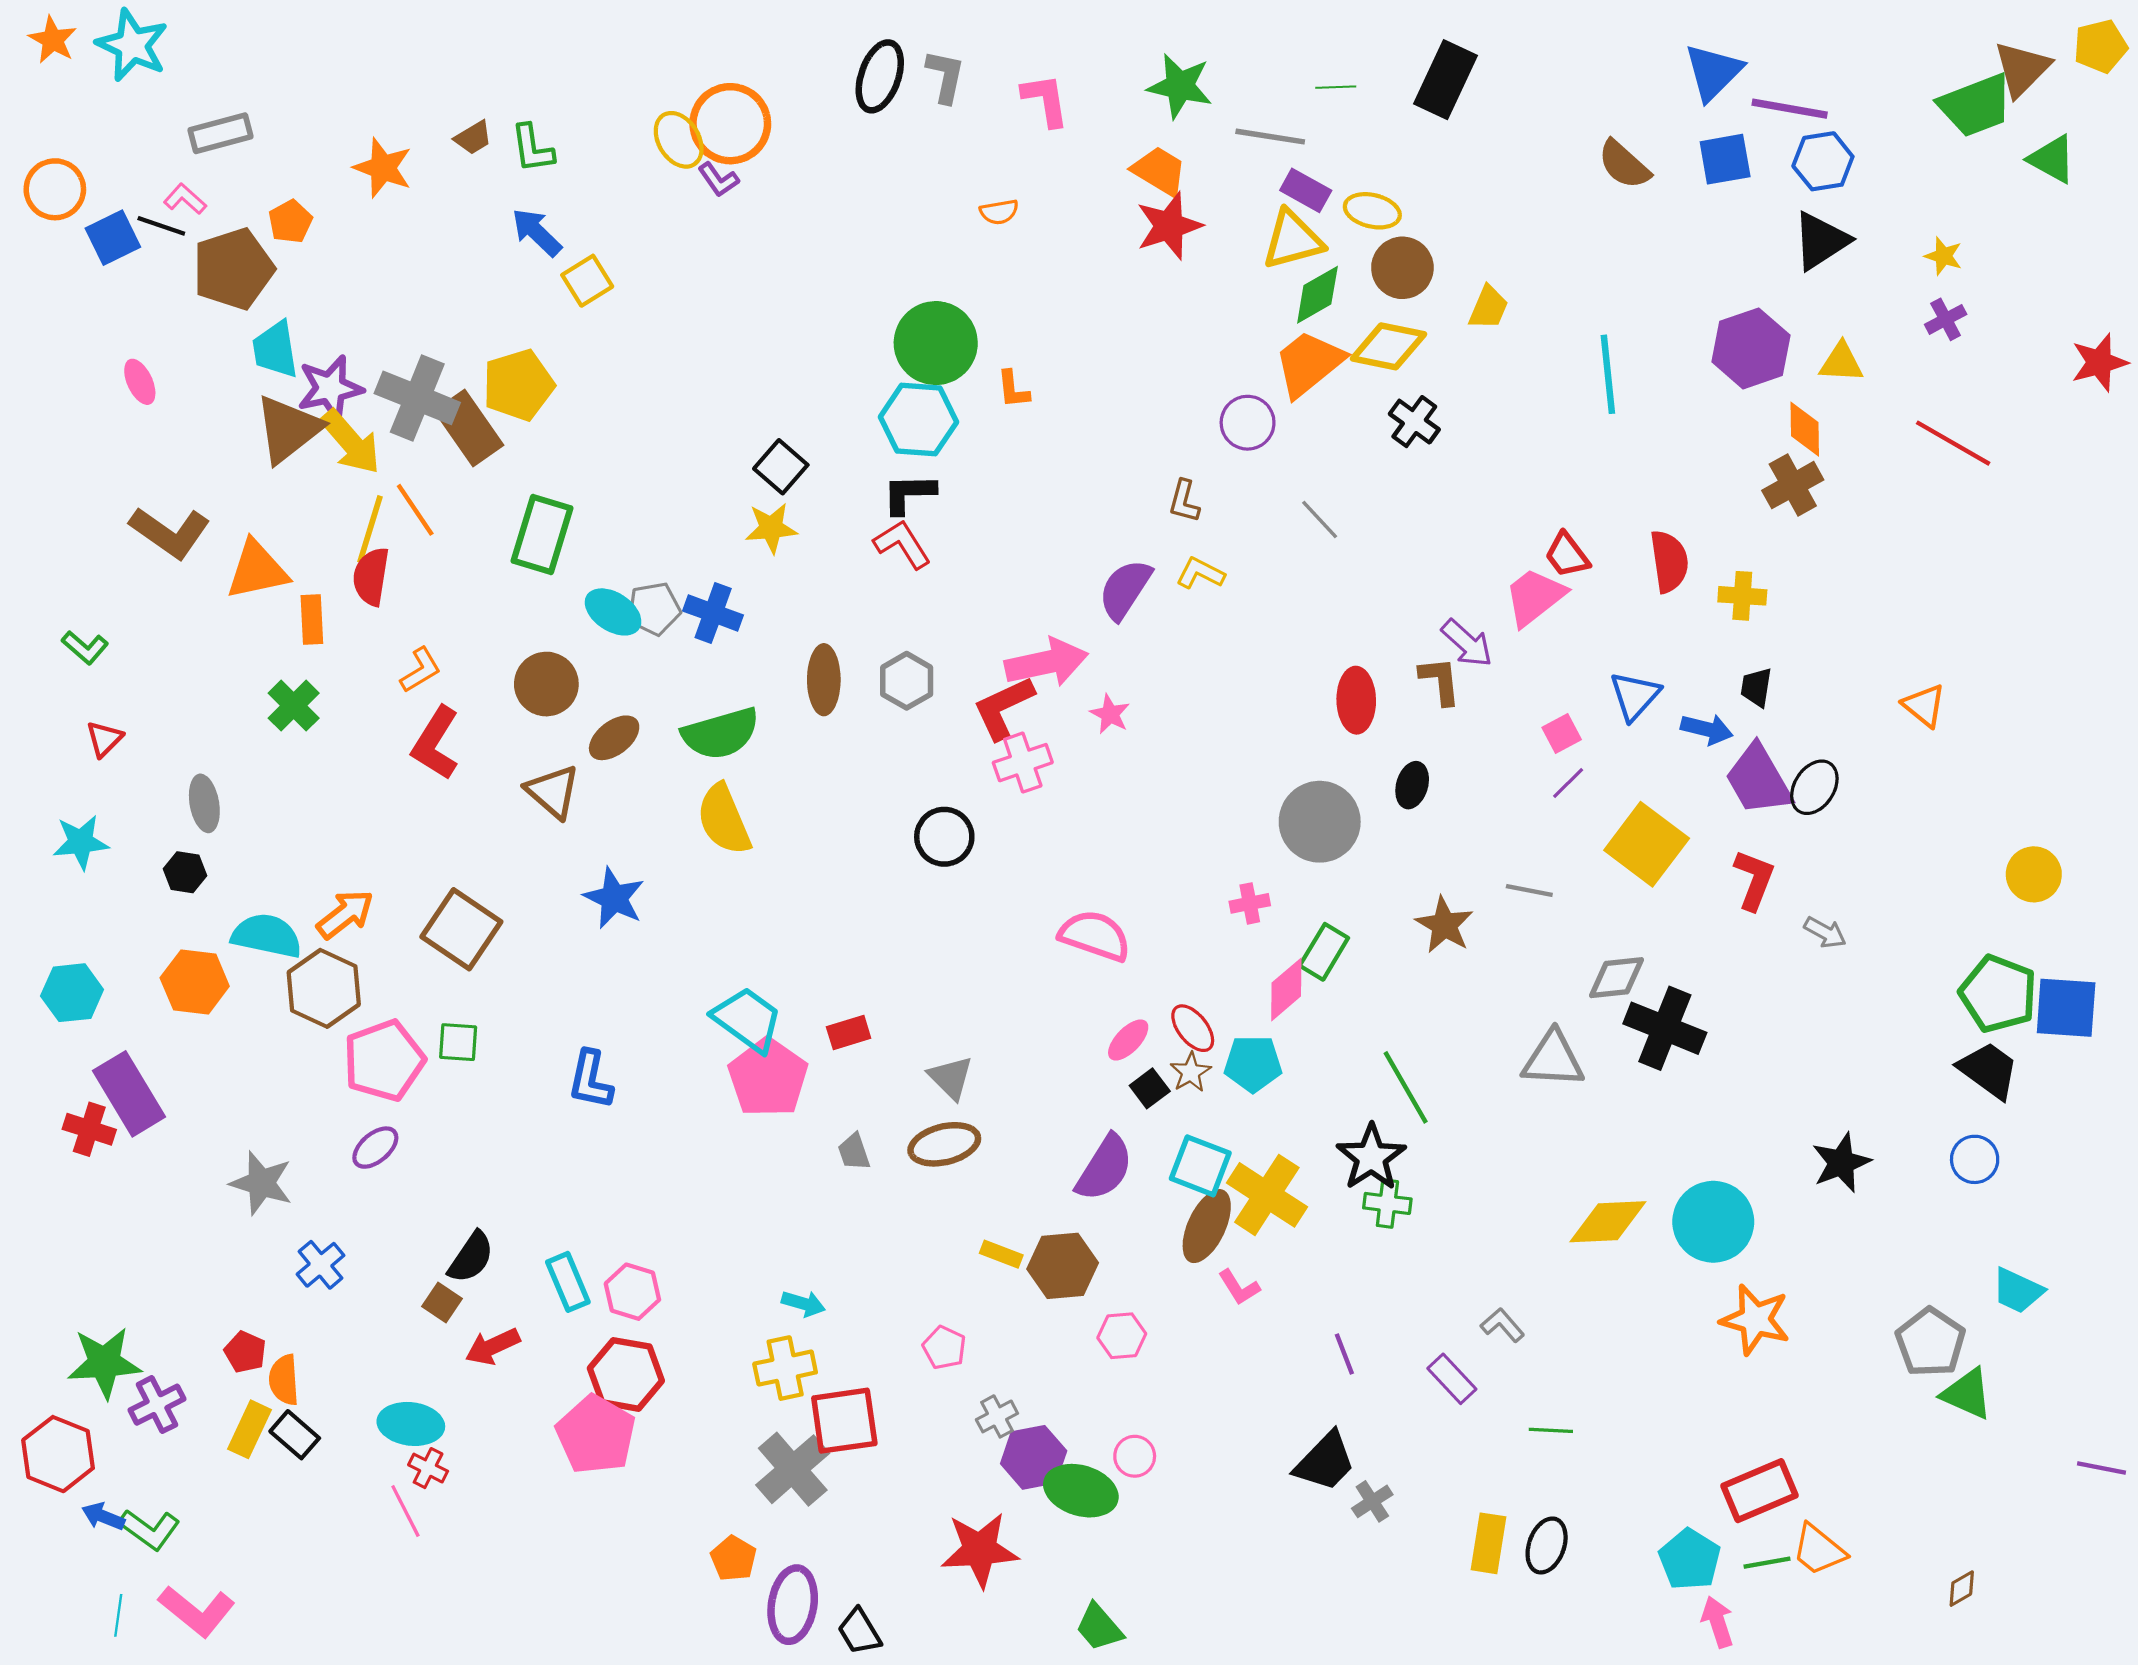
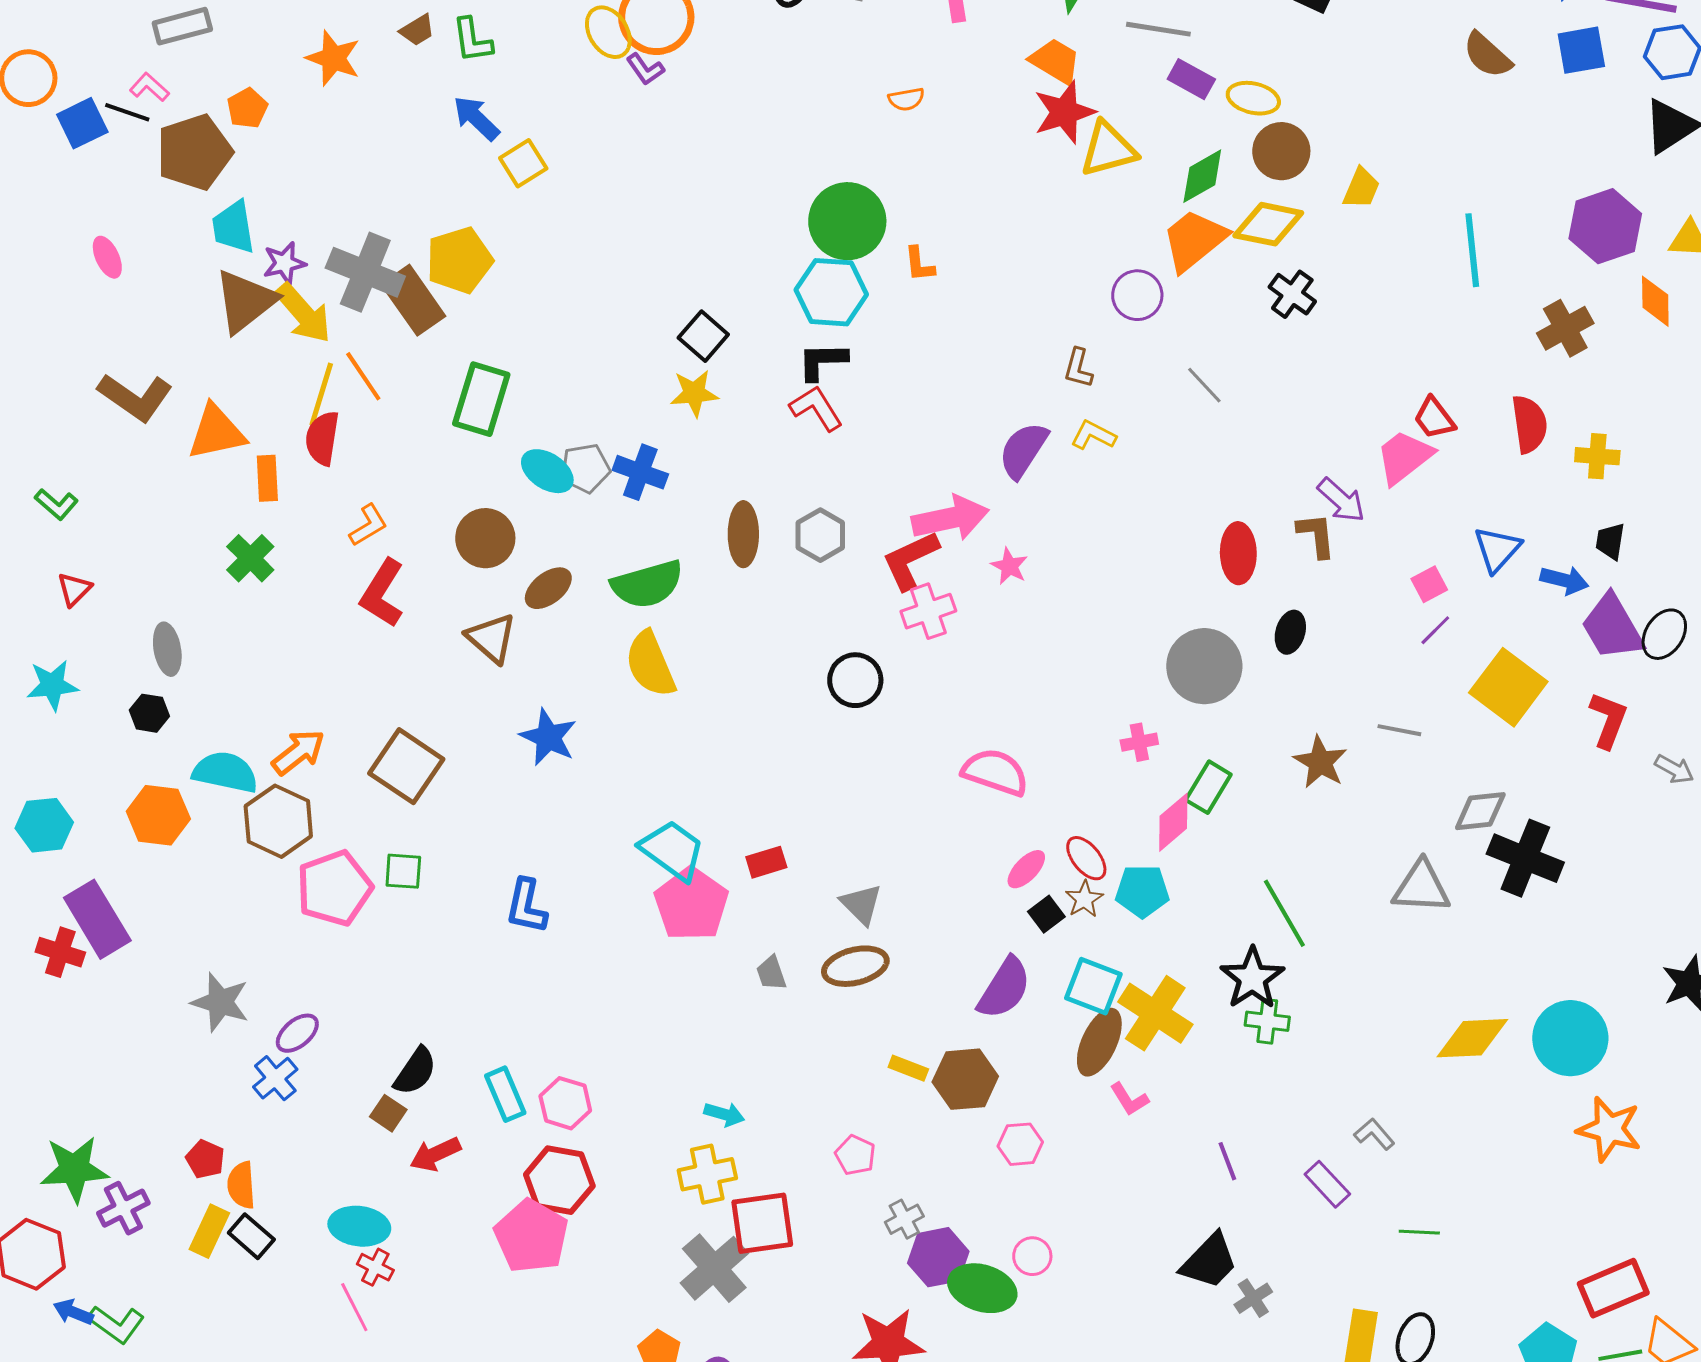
yellow triangle: (1293, 240) -> (1108, 149), moved
purple star: (330, 388) -> (284, 263), size x0.7
brown cross: (1793, 485) -> (1565, 328), moved
purple ellipse: (375, 1148) -> (297, 1033), moved

